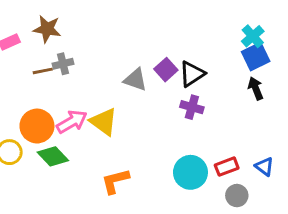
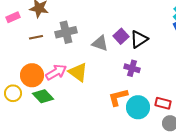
gray cross: (63, 64) -> (66, 32), moved, size x1.5
purple cross: (192, 107) -> (132, 68), moved
red rectangle: (227, 167) -> (163, 103), turned 35
orange L-shape: (115, 181) -> (118, 97), moved

